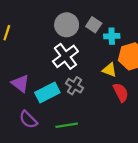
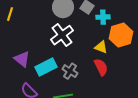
gray cross: (74, 86) -> (70, 71), moved
red semicircle: (121, 92) -> (101, 67), moved

